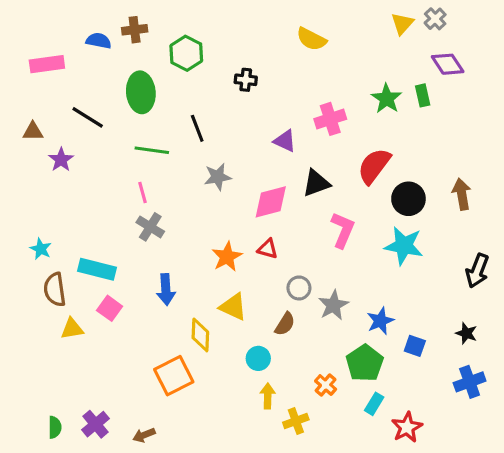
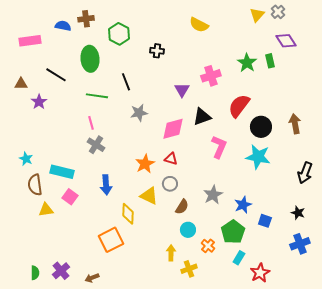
purple triangle: (285, 141) -> (182, 90), turned 35
gray circle: (299, 288) -> (170, 184), moved
cyan circle: (258, 358) -> (188, 230), moved

